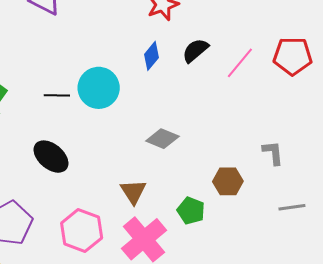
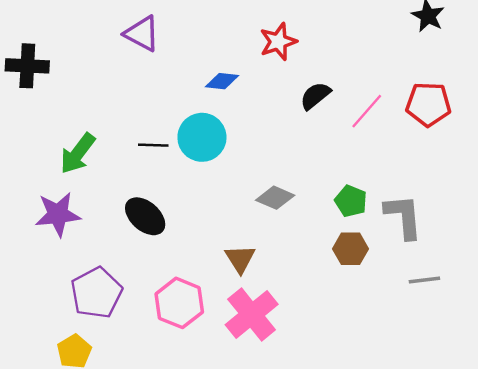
blue diamond: (152, 56) -> (222, 81), moved, turned 56
gray L-shape: (273, 153) -> (404, 216), size x1.6
green pentagon: (191, 211) -> (351, 201), moved

